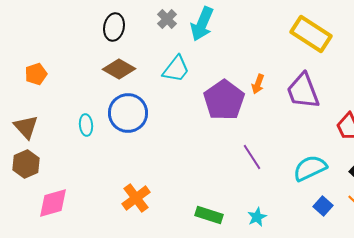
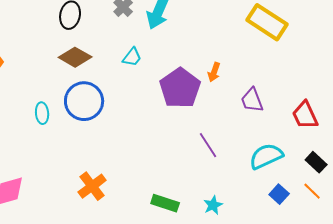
cyan trapezoid: (176, 69) -> (132, 57), size x0.7
purple trapezoid: (303, 91) -> (252, 100), moved, size x0.7

